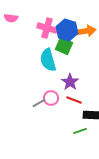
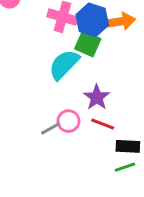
cyan semicircle: (48, 60) -> (64, 65), turned 60
green line: (80, 131) -> (125, 167), moved

